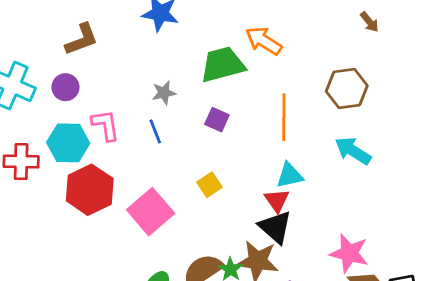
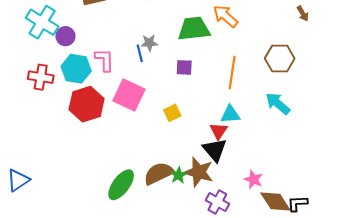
purple circle: (65, 87) -> (65, 36), moved
purple square: (217, 120) -> (184, 67), turned -30
blue line: (155, 131) -> (140, 53), moved
pink square: (151, 212) -> (129, 95), moved, turned -32
pink star: (349, 253) -> (253, 180), moved, size x0.7

